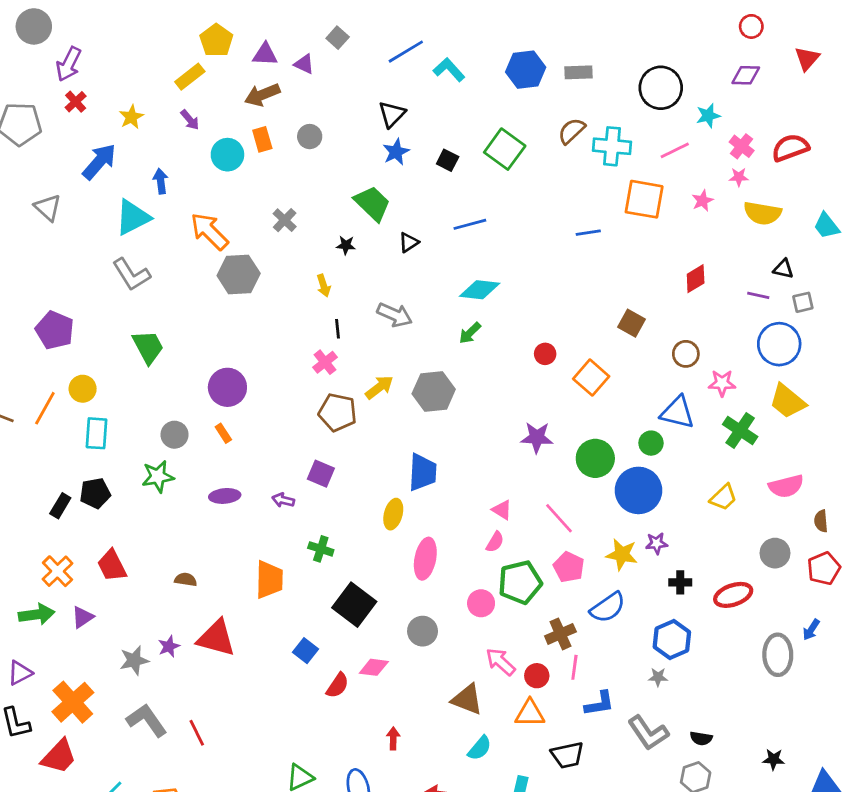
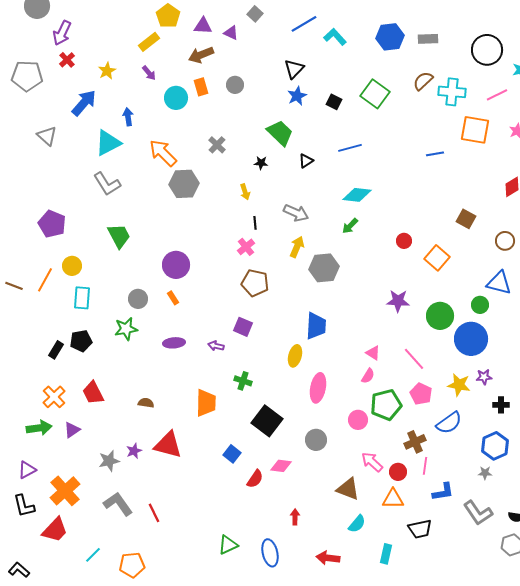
yellow arrow: (379, 387) -> (297, 247), moved, turned -30

